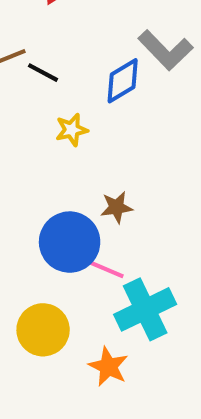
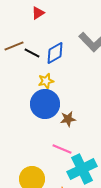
blue diamond: (123, 81) -> (55, 53), moved
blue circle: (70, 242) -> (45, 104), moved

